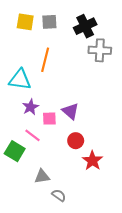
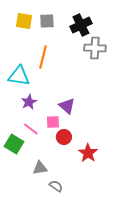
pink square: (49, 119) -> (53, 122), moved
red circle: (76, 141) -> (64, 137), moved

